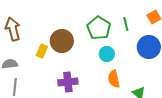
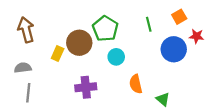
green pentagon: (99, 28) -> (105, 29), moved
cyan circle: (107, 54) -> (116, 57), moved

